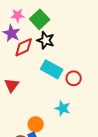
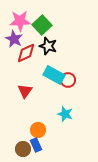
pink star: (18, 15) -> (20, 21), size x1.5
red circle: (74, 78) -> (68, 80), moved
red triangle: (12, 85) -> (25, 91), moved

